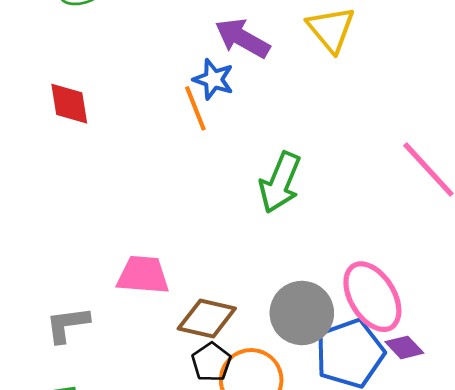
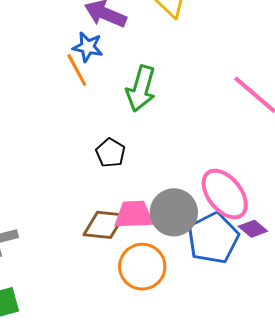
green arrow: (280, 183) -> (141, 89), moved
pink trapezoid: (143, 275) -> (134, 215), moved
black pentagon: (211, 362) -> (110, 153), moved

